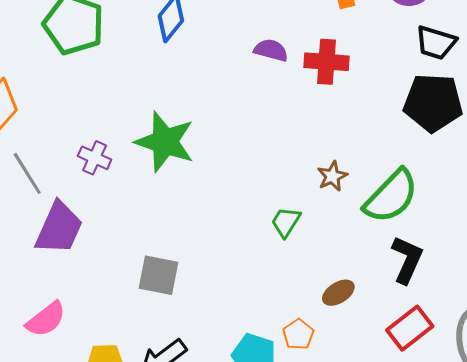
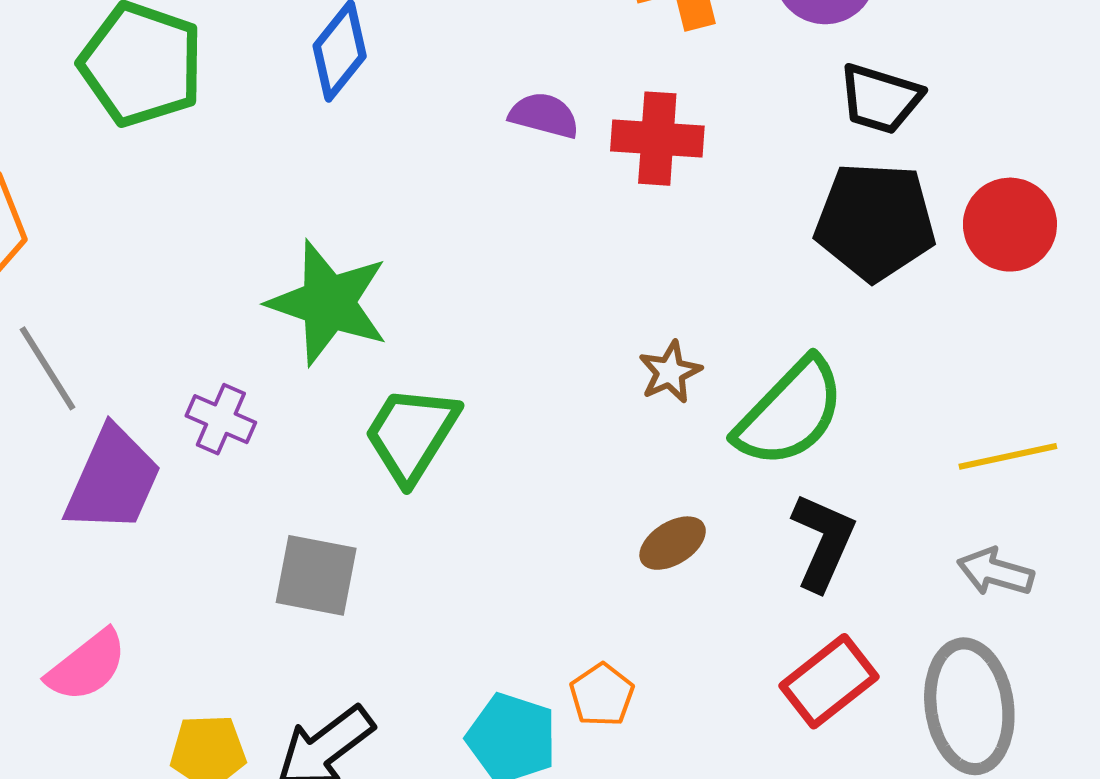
purple cross: (95, 158) -> (221, 419), moved
green trapezoid: (286, 222) -> (411, 434), moved, size x1.6
brown ellipse: (338, 293) -> (673, 543), moved

